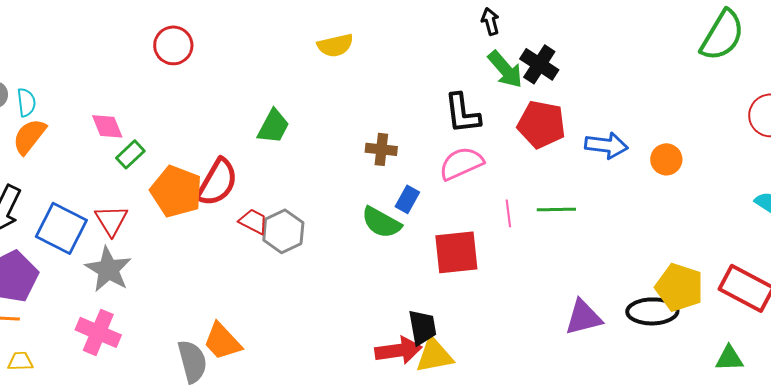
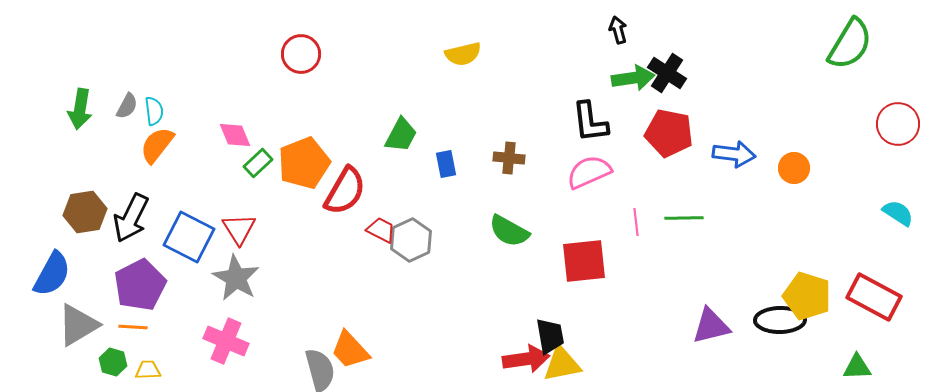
green arrow: (505, 69) -> (633, 78), turned -57
orange pentagon: (176, 191) -> (304, 163), moved, turned 30
blue rectangle: (407, 199) -> (446, 164), moved, turned -40

